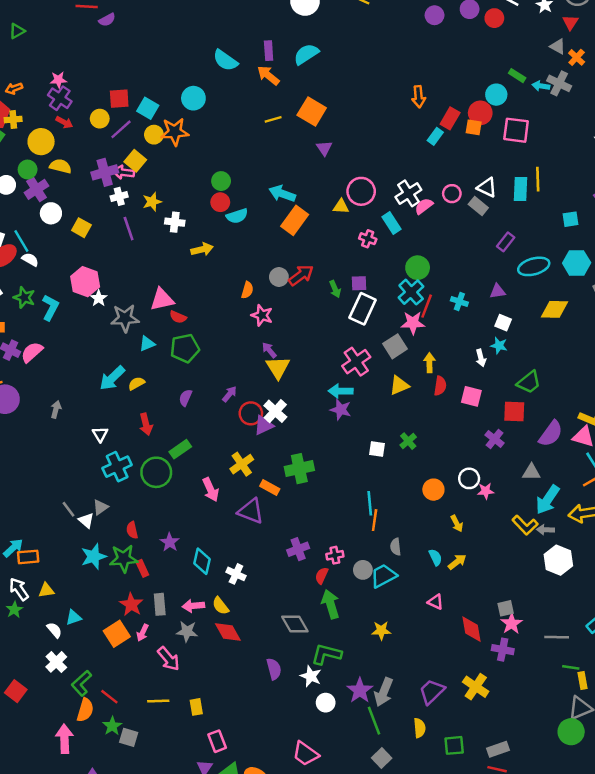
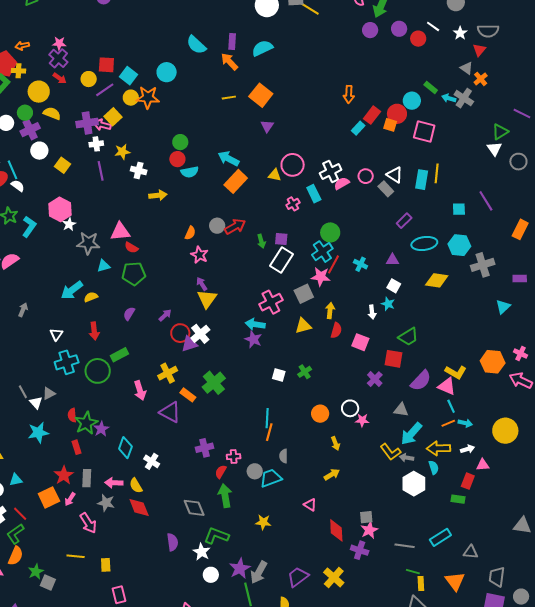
pink cross: (368, 239) -> (293, 204), turned 32
green cross: (299, 469) -> (214, 383), turned -35
cyan semicircle: (435, 557) -> (434, 467), moved
green star: (124, 559) -> (86, 423), moved, turned -30
red line: (109, 697) -> (20, 514), moved

